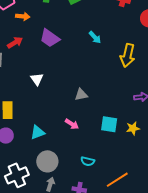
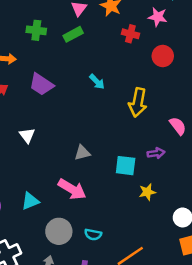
pink arrow: (72, 124) -> (72, 189), size x1.6
cyan square: (109, 124) -> (126, 166), moved
gray circle: (47, 161) -> (59, 231), moved

